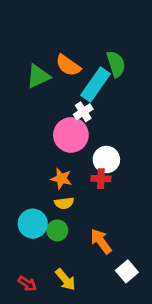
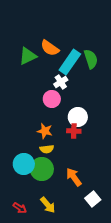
green semicircle: (116, 64) -> (91, 59), moved
pink circle: (71, 135) -> (52, 99), size x0.7
green circle: (57, 230) -> (42, 169), size x1.5

